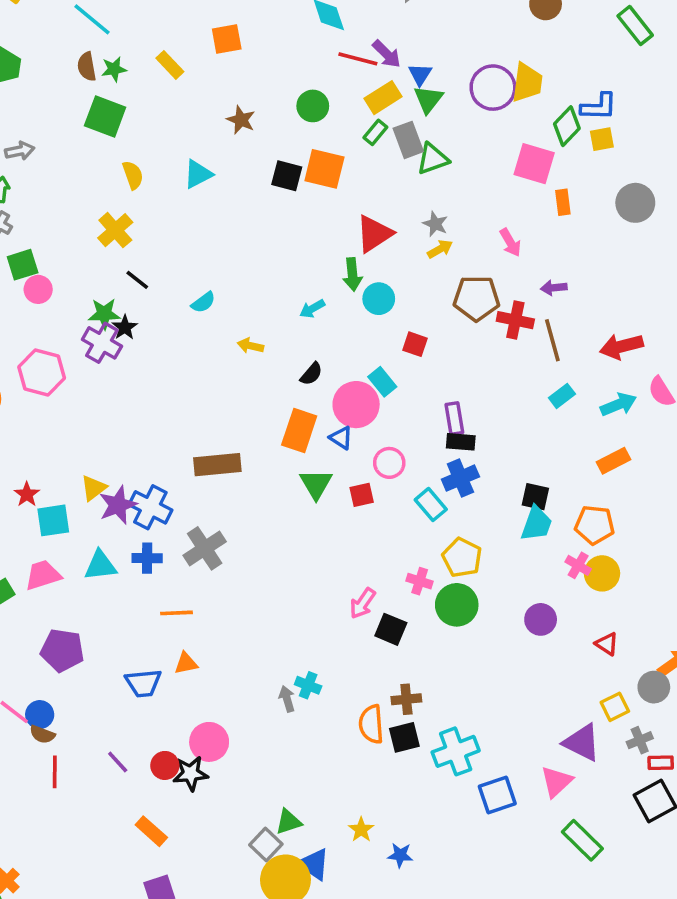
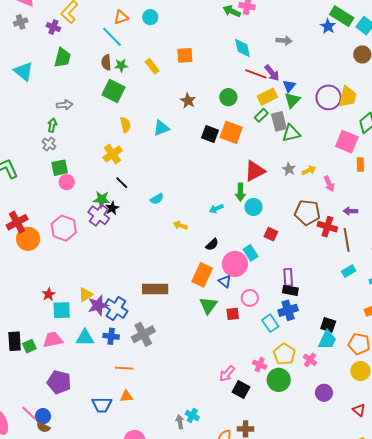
yellow arrow: (440, 249) -> (309, 170), moved
pink cross: (578, 565) -> (310, 360), moved

